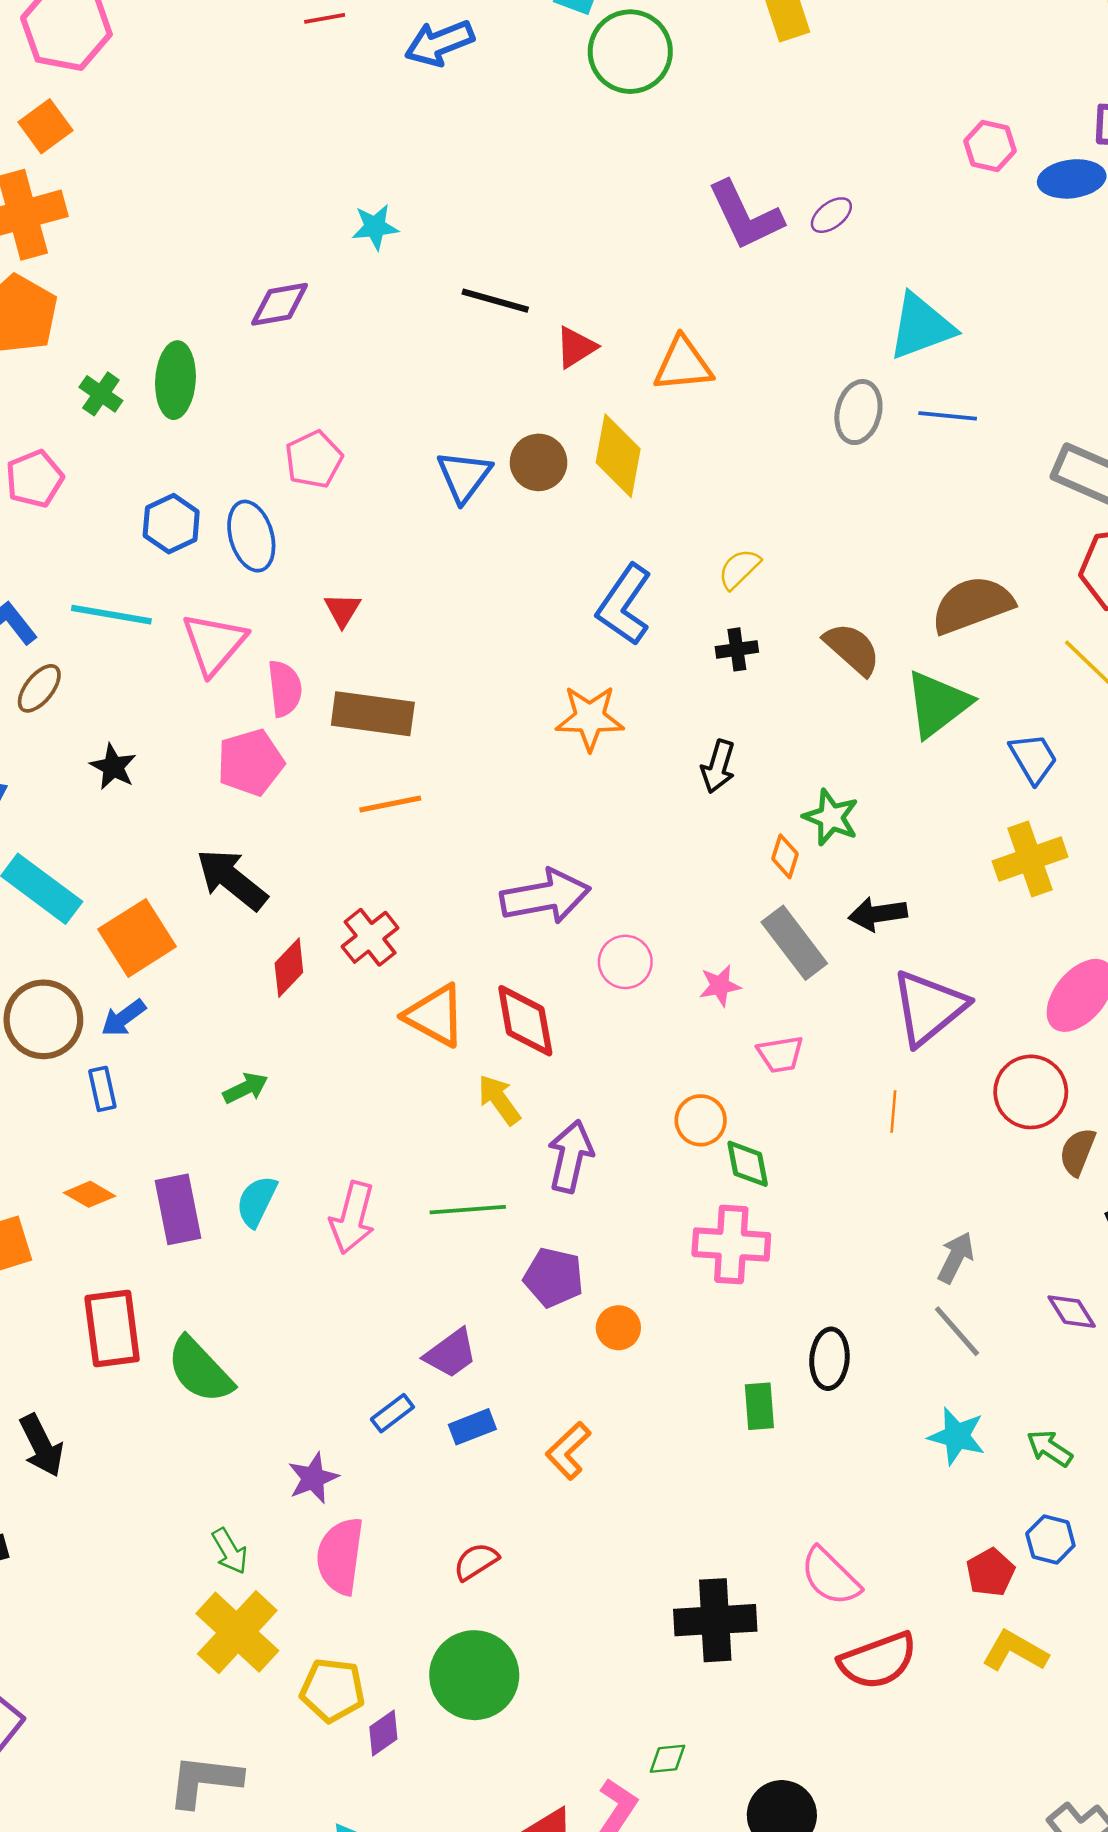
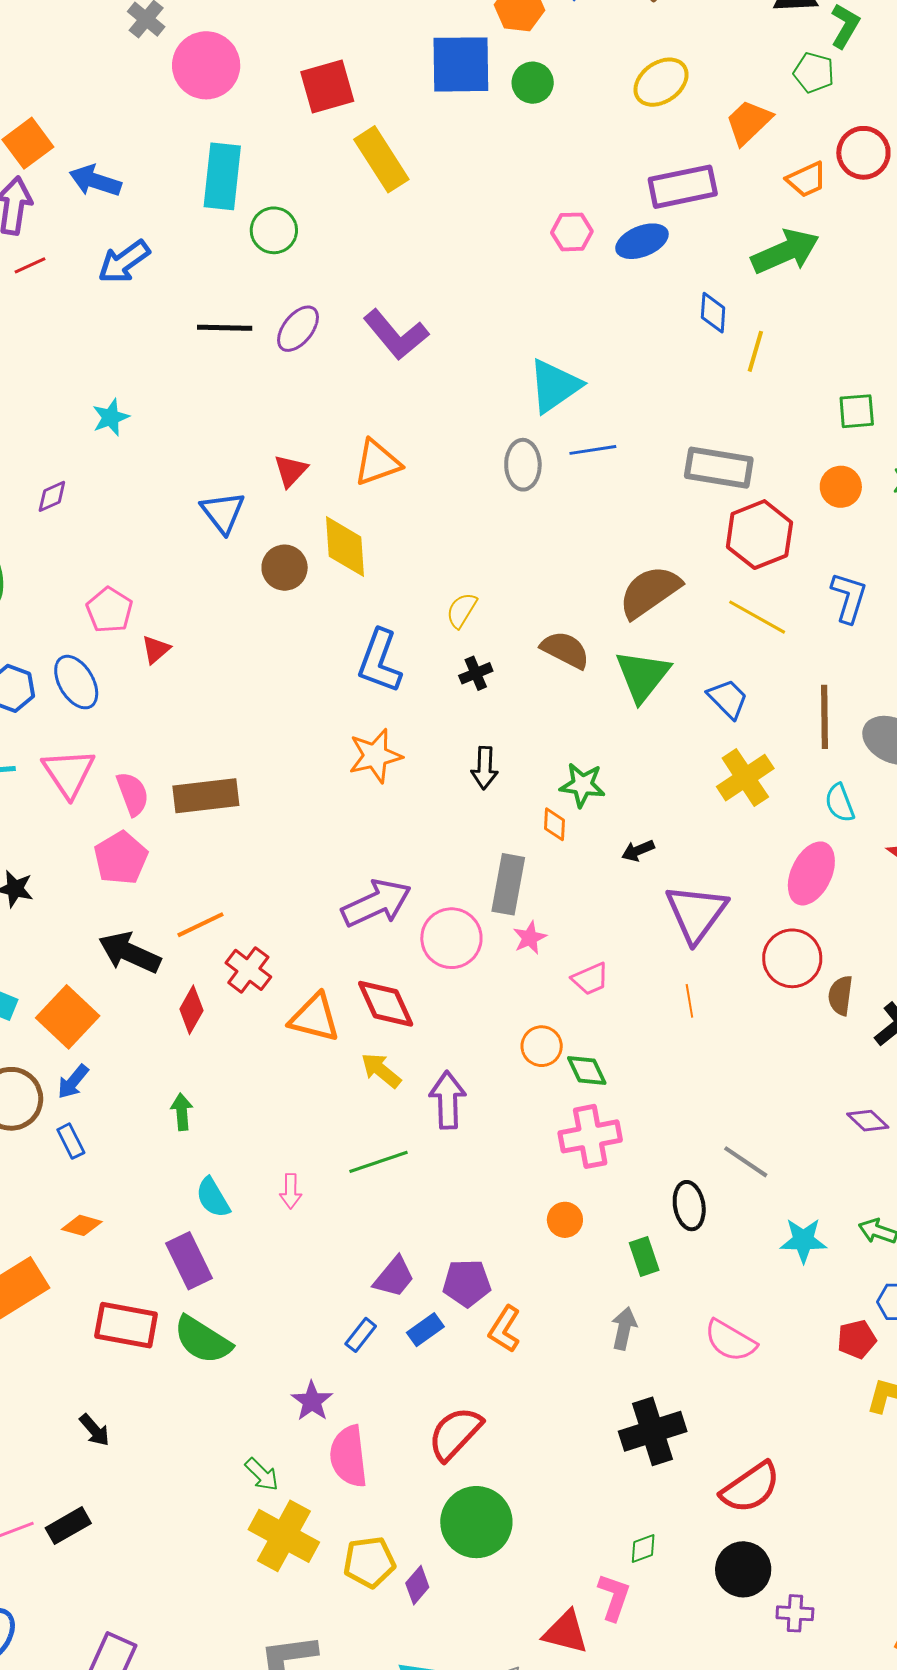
green circle: (630, 52) -> (274, 230), size x0.7
purple ellipse: (831, 215) -> (298, 329), moved, size x1.4
black line: (495, 301) -> (225, 328), moved
purple diamond: (280, 304) -> (52, 496), size x0.7
blue triangle: (464, 476) -> (223, 512), moved
red triangle: (342, 610) -> (156, 649), moved, turned 32
orange line: (390, 804) -> (201, 925), moved
black arrow: (878, 914) -> (638, 851), size x0.7
gray rectangle: (794, 943) -> (508, 884), moved, turned 62
pink circle: (625, 962) -> (451, 938), size x1.4
green arrow: (246, 1088) -> (182, 1112), turned -54
cyan semicircle: (257, 1201) -> (213, 1198), turned -42
purple rectangle: (178, 1209) -> (189, 1261), moved
pink arrow: (352, 1218) -> (291, 1191), size x0.6
gray arrow: (956, 1258) -> (624, 1328), moved
purple pentagon: (554, 1277) -> (467, 1283), moved
red rectangle: (112, 1328) -> (126, 1325), turned -58
orange circle: (618, 1328) -> (565, 1220), moved
gray line: (957, 1331) -> (746, 1162), moved
black arrow: (41, 1446) -> (95, 1430), size x0.7
red semicircle: (476, 1562) -> (455, 1434), size x1.6
red pentagon: (990, 1572) -> (857, 1339), turned 30
pink semicircle: (830, 1577) -> (730, 1341), moved
red semicircle: (878, 1661) -> (750, 1488), moved

